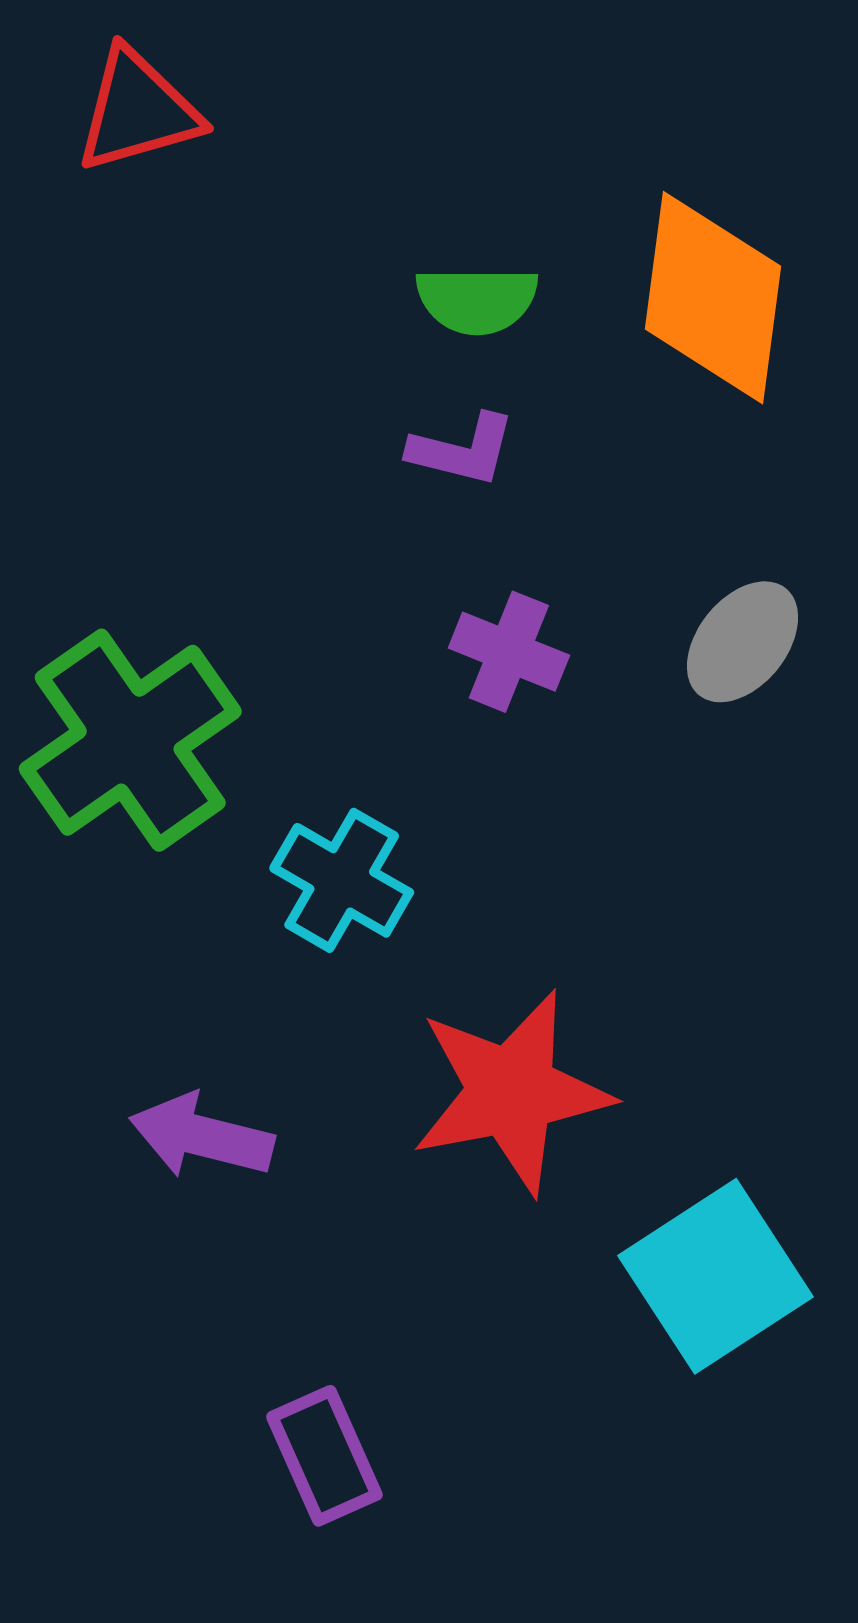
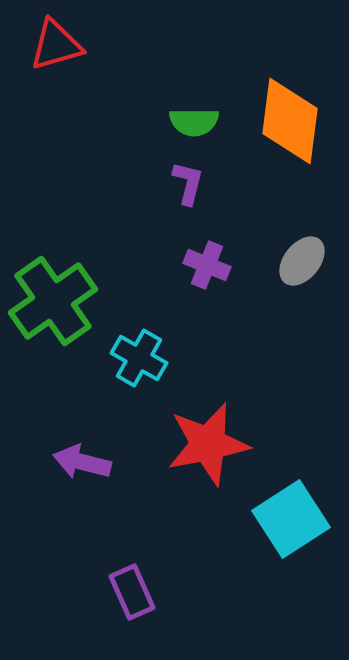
purple L-shape: (462, 450) -> (188, 183), turned -90

